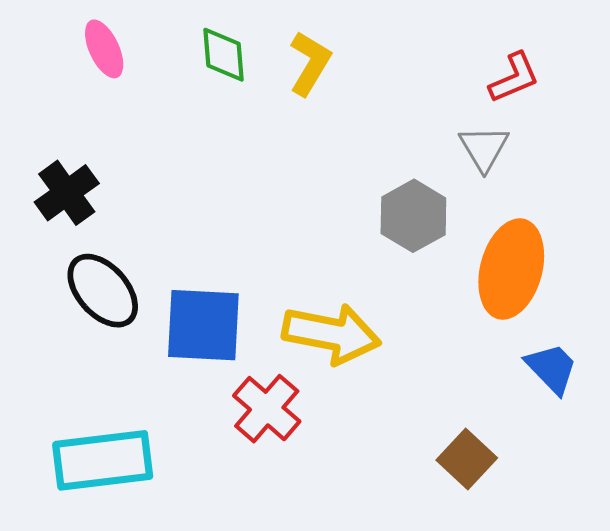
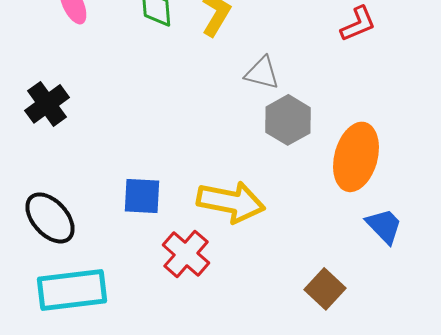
gray triangle: (484, 148) -> (262, 73), moved, turned -45
black ellipse: (103, 291) -> (50, 218), moved
blue square: (203, 325) -> (142, 196), size x0.7

